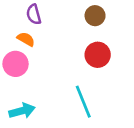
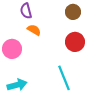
orange semicircle: (26, 39) -> (34, 30), moved

